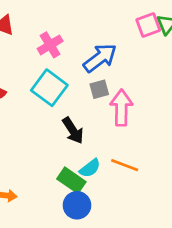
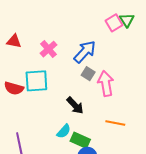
cyan square: (49, 88) -> (36, 81), moved, turned -30
gray square: (99, 89) -> (88, 74), turned -32
cyan semicircle: (90, 168) -> (64, 131), moved

